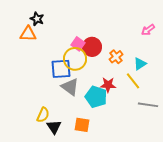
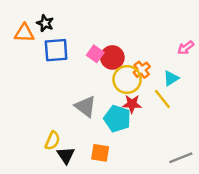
pink arrow: (148, 30) -> (186, 48), moved
orange triangle: (28, 34) -> (24, 33), moved
yellow circle: (75, 59) -> (127, 79), moved
blue square: (61, 69) -> (56, 50), moved
gray line: (148, 105) -> (181, 158), moved, turned -30

